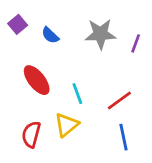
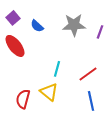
red ellipse: (37, 80) -> (15, 46), moved
cyan line: (77, 94) -> (57, 69), turned 35
yellow triangle: (66, 125) -> (49, 92), turned -42

